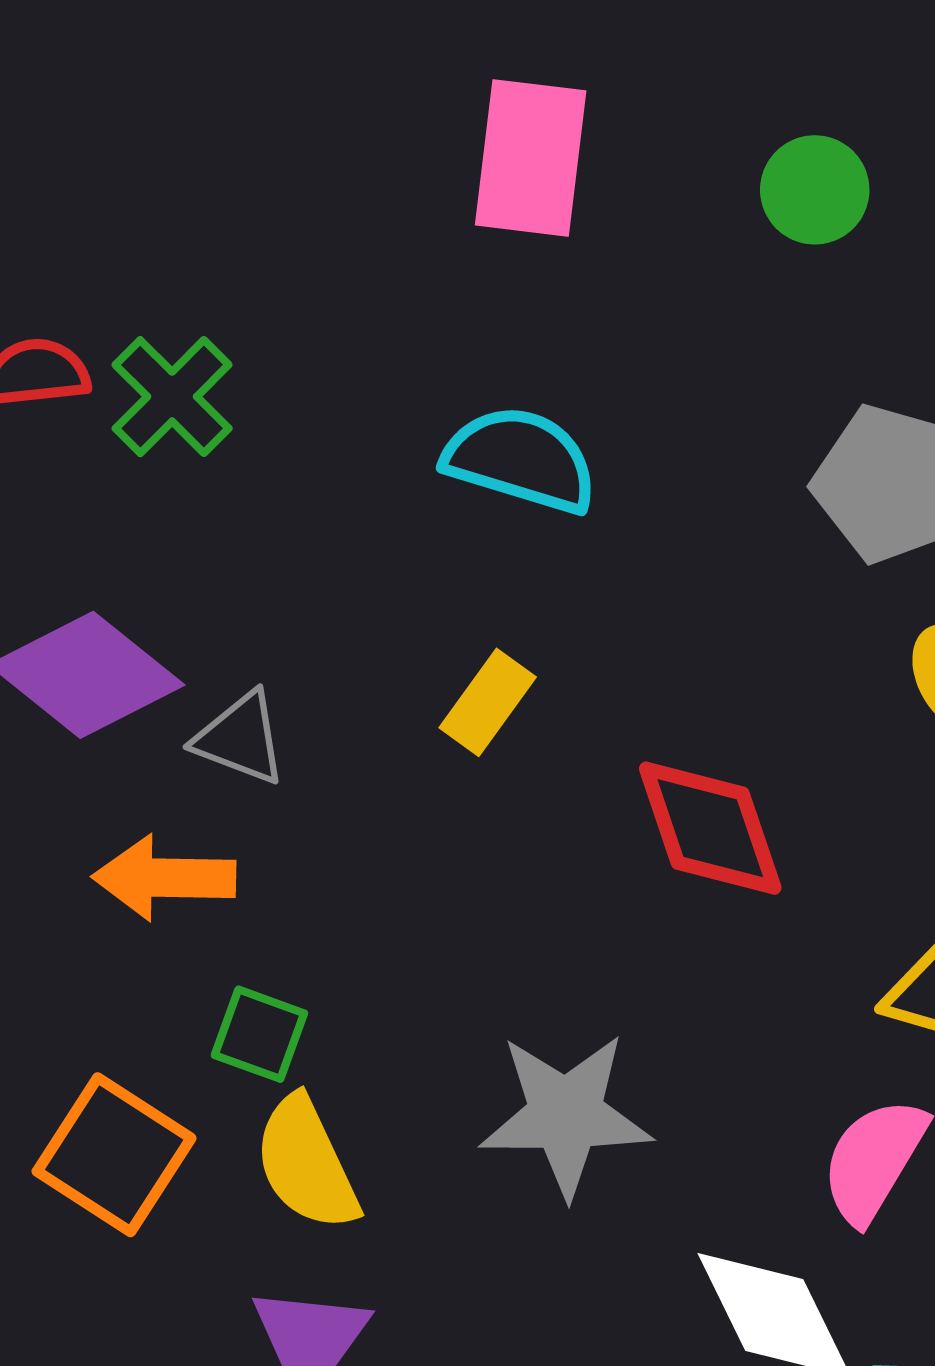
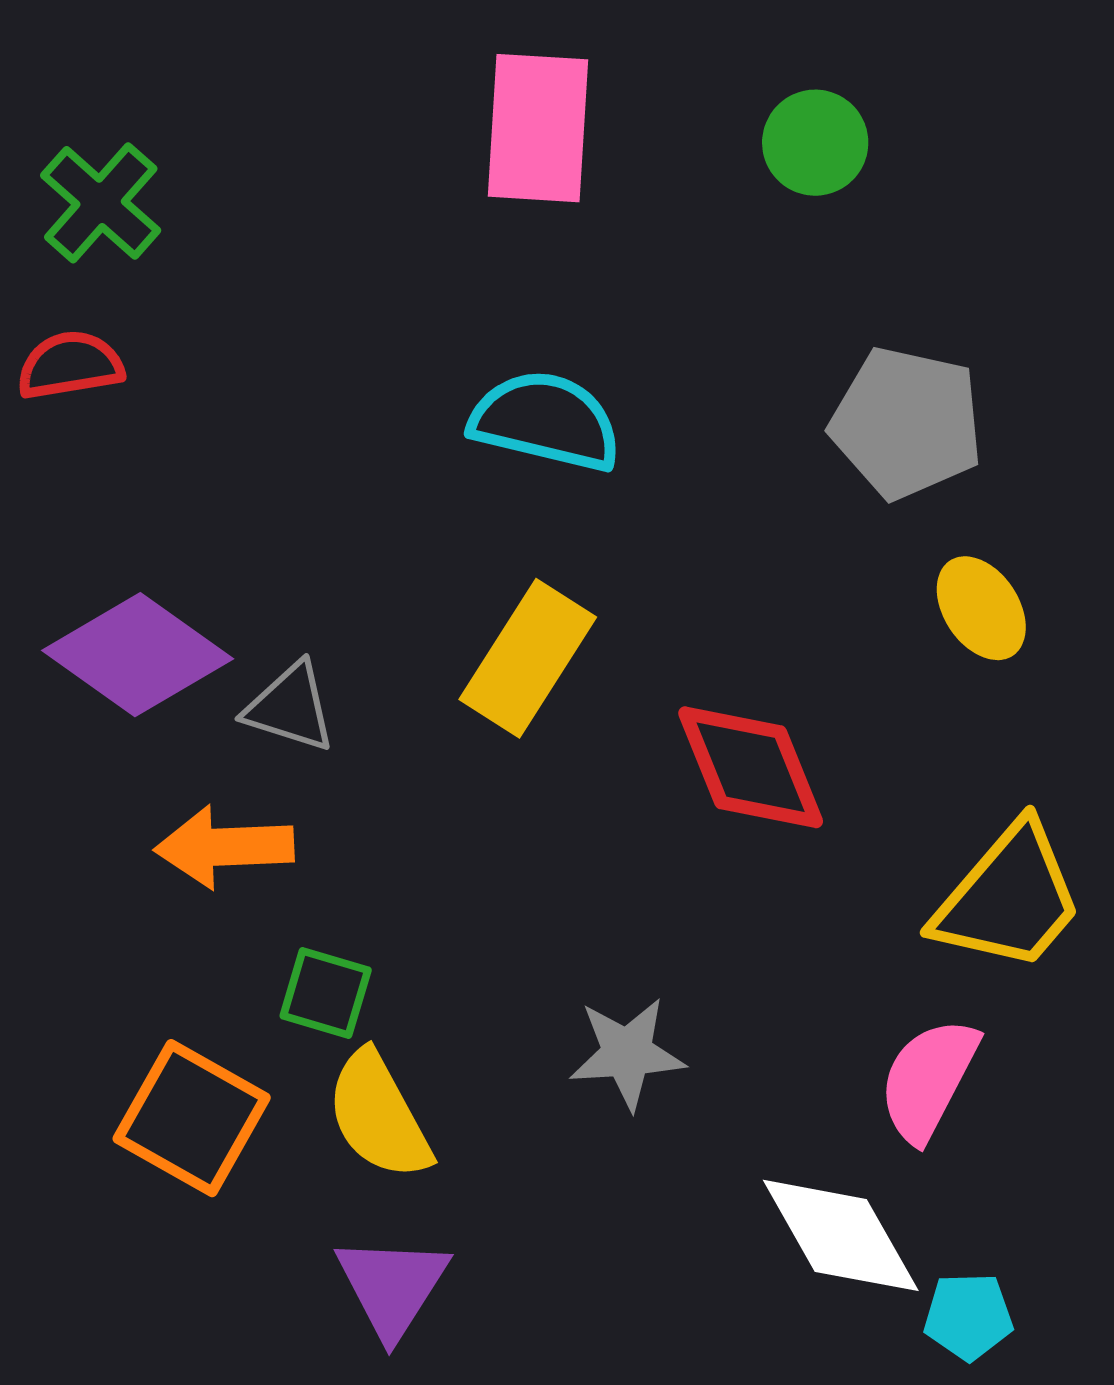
green cross: (172, 397) -> (101, 203), moved
yellow rectangle: (488, 702) -> (528, 658), size x1.5
gray star: (566, 1115) -> (627, 1053), size x0.7

